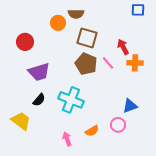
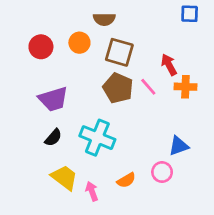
orange circle: (58, 23) -> (79, 43), moved
red circle: (25, 42) -> (41, 47), moved
yellow trapezoid: (21, 121) -> (64, 178), moved

